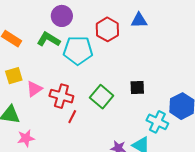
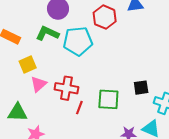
yellow square: (14, 76) -> (28, 65), moved
black square: (137, 87) -> (141, 88), moved
green square: (102, 97) -> (108, 99), moved, turned -30

